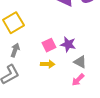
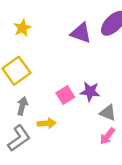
yellow arrow: (48, 64) -> (47, 123), moved

